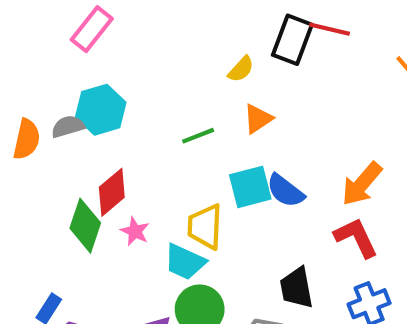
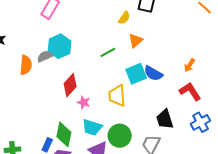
orange arrow: (362, 184) -> (189, 65), size x0.6
green diamond: (85, 226) -> (64, 134), moved
cyan trapezoid: (185, 262) -> (92, 127), moved

